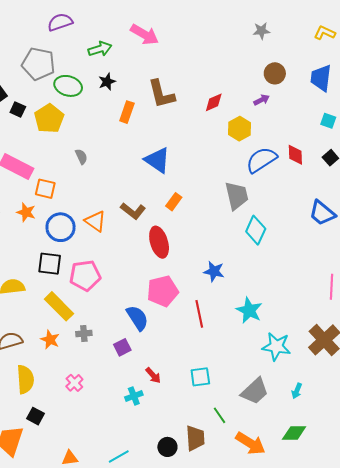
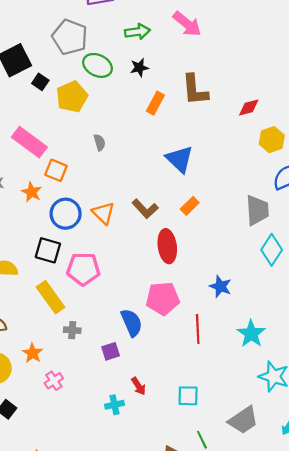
orange star: (50, 340) -> (33, 353), moved

